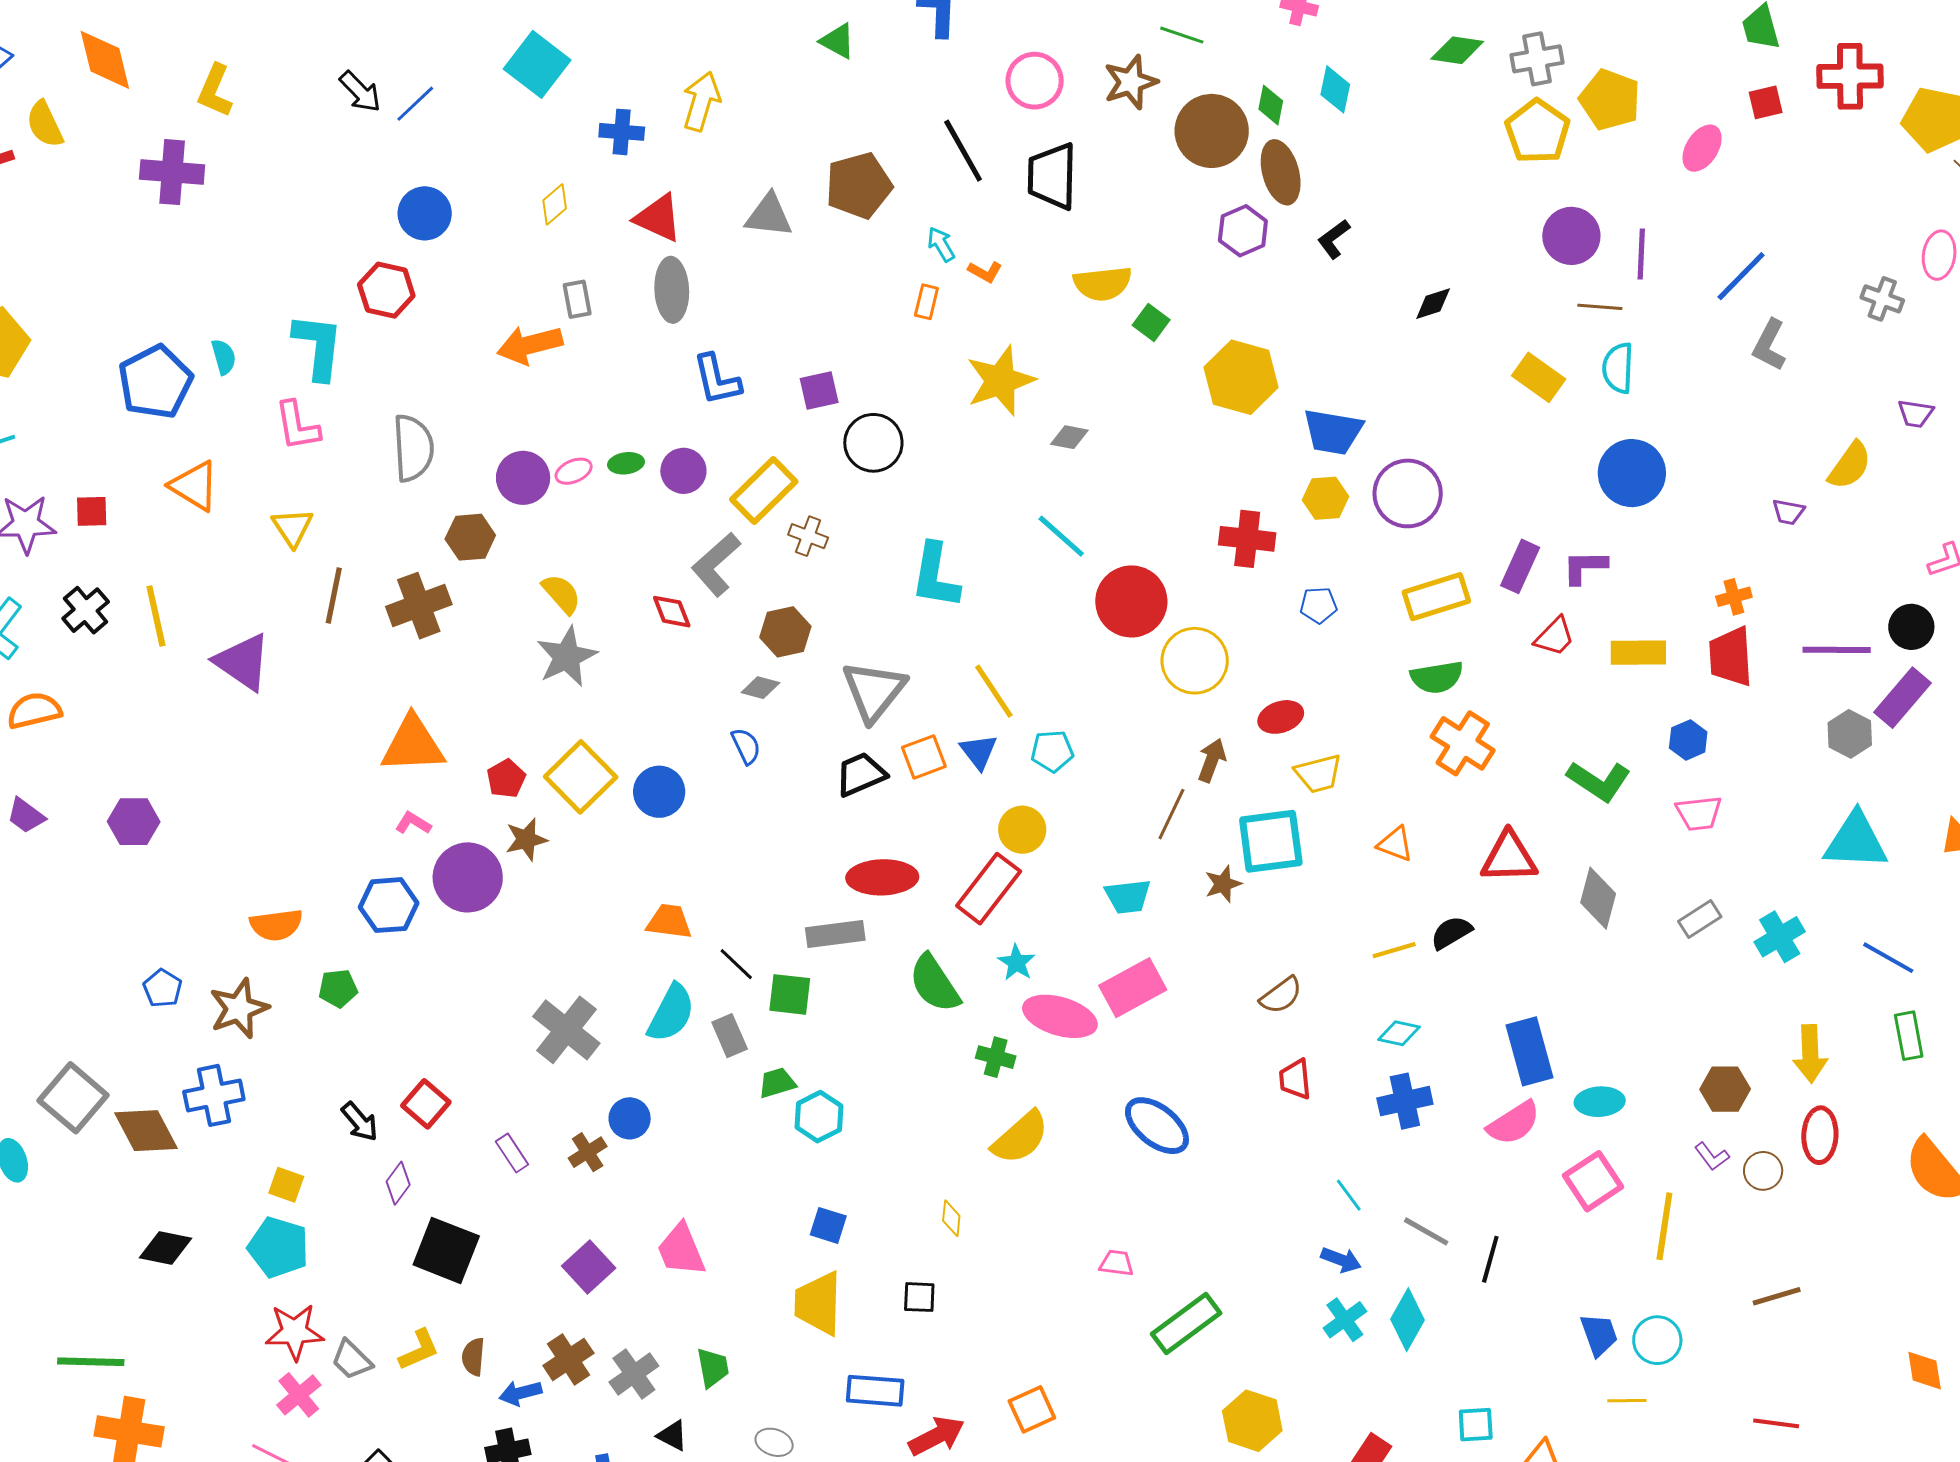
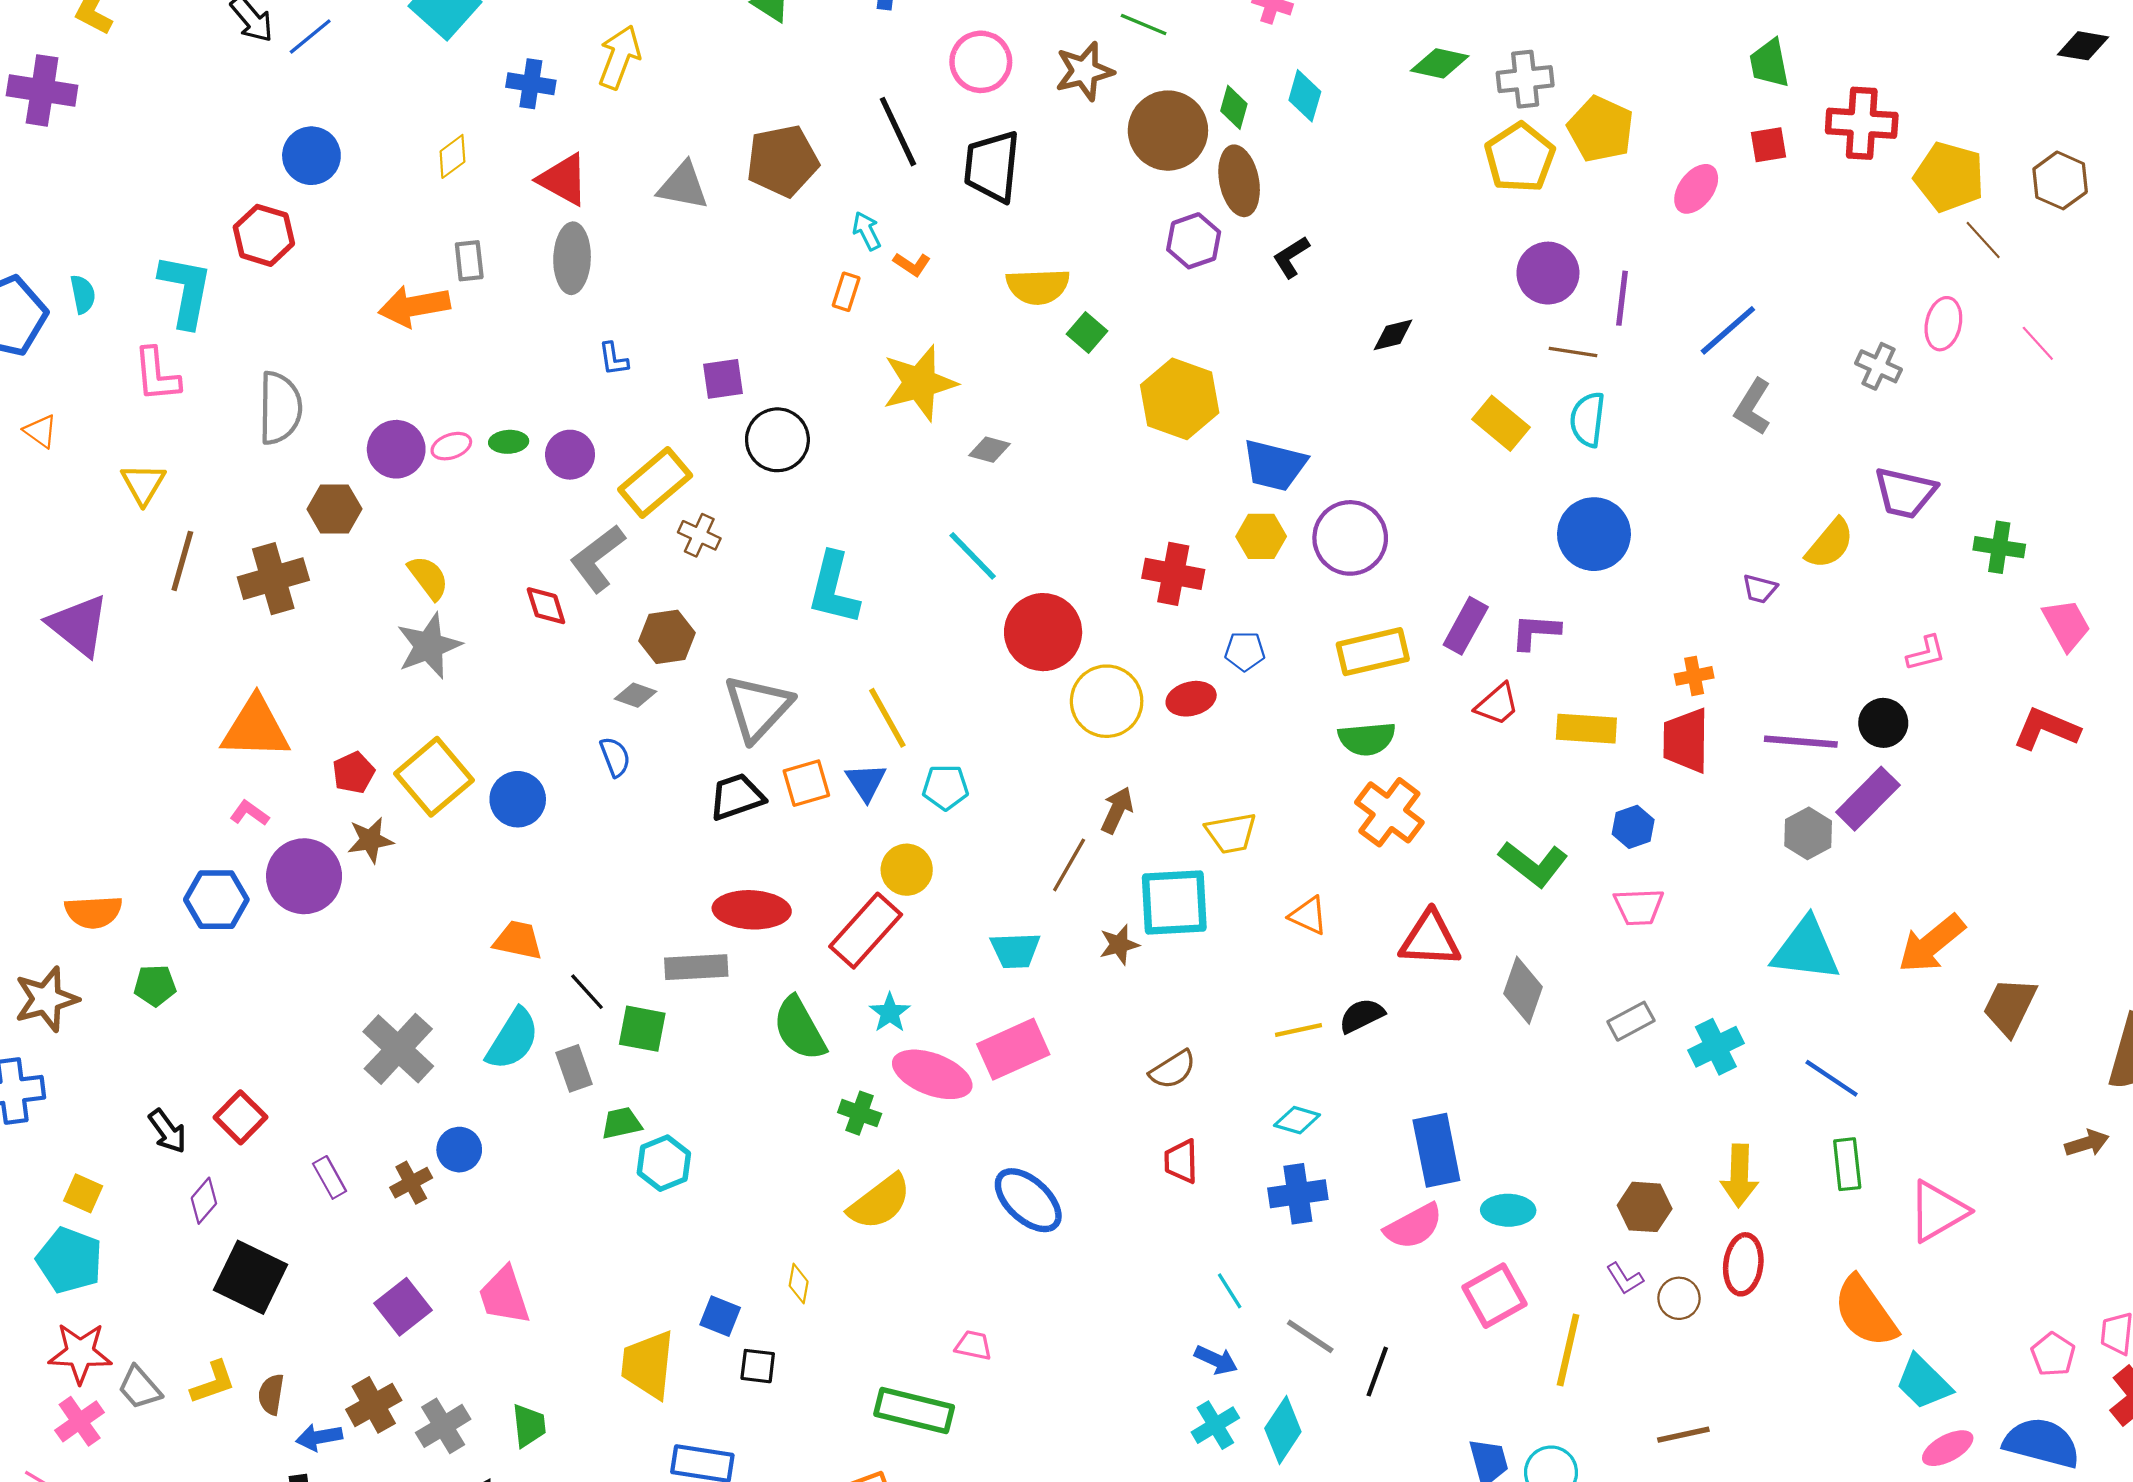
blue L-shape: (717, 380) -> (613, 359), size x0.6
purple trapezoid: (1916, 414) -> (1905, 493), size x1.6
orange triangle: (194, 486) -> (41, 431), size x0.6
red ellipse: (1281, 717) -> (1191, 699), moved
blue square: (828, 1225) -> (720, 1316), moved
green rectangle: (1186, 1324) -> (914, 1410), moved, turned 46

